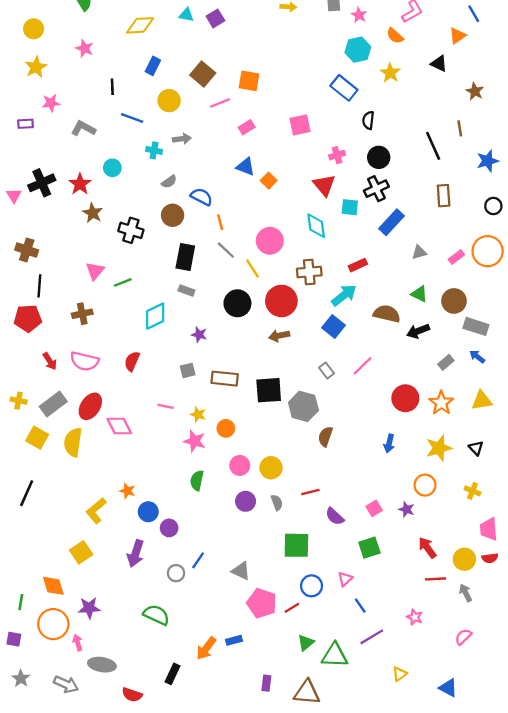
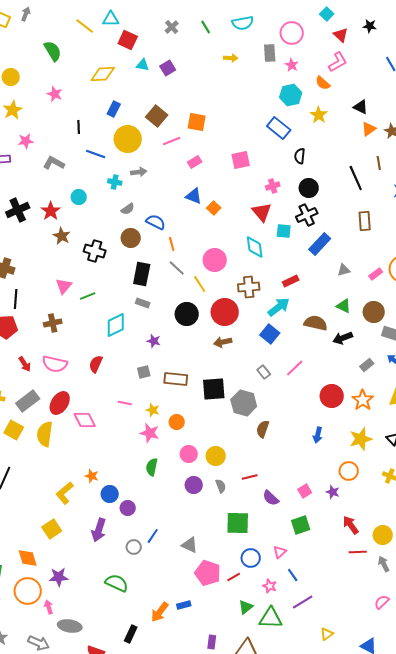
orange triangle: (457, 36) -> (369, 129), moved
yellow circle: (169, 101) -> (128, 139), size x1.4
pink star: (415, 617) -> (270, 586), moved

